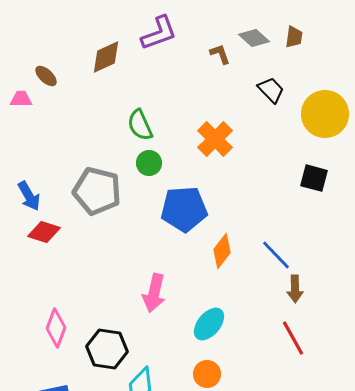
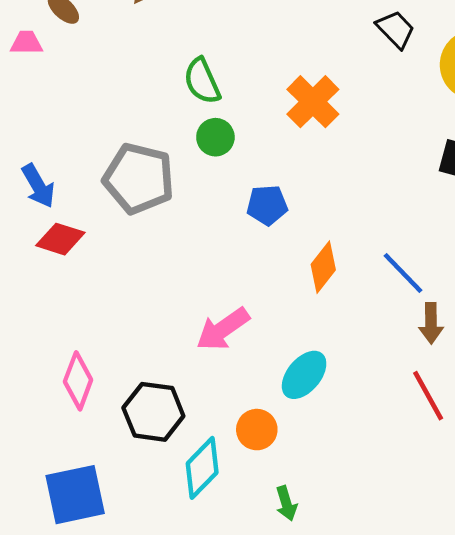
blue pentagon: (184, 209) -> (267, 205), size x0.6
pink arrow: (154, 293) -> (223, 329), turned 42
orange circle: (207, 374) -> (257, 430), moved

